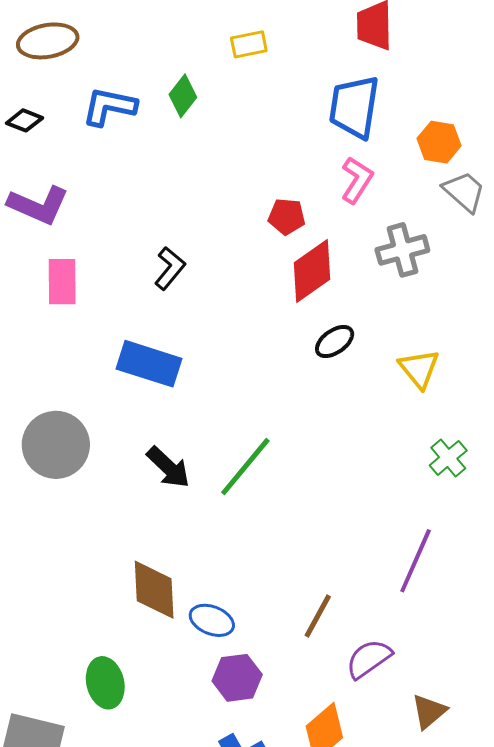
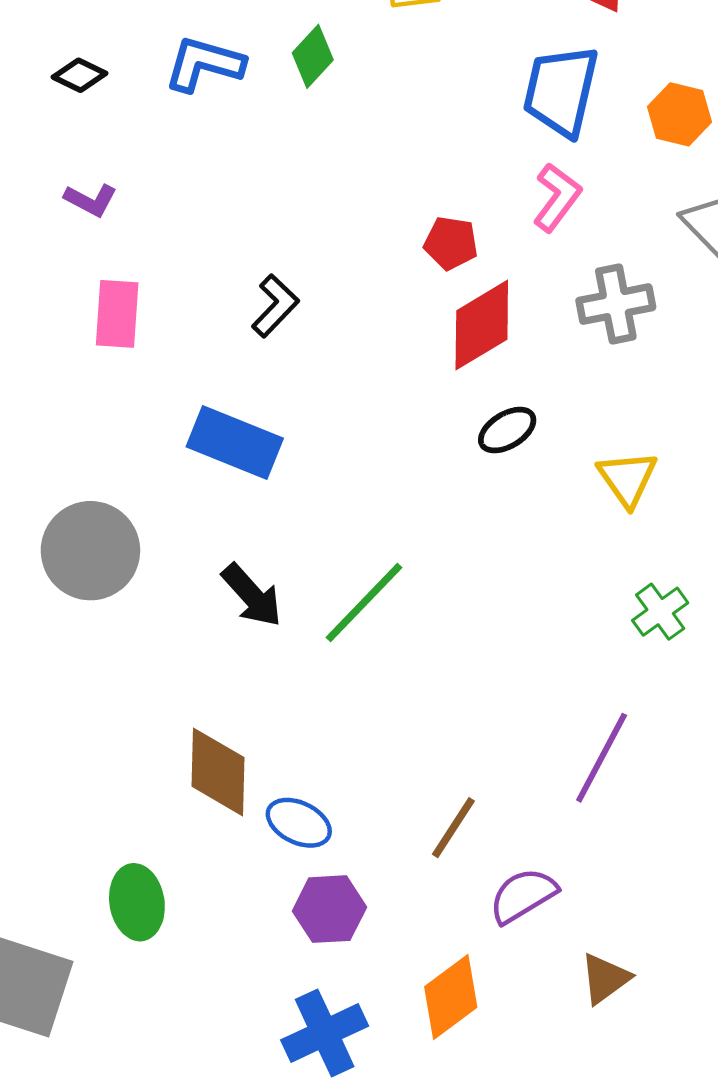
orange hexagon: (439, 142) -> (679, 114), moved
purple L-shape: (38, 205) -> (91, 200), size x0.6

